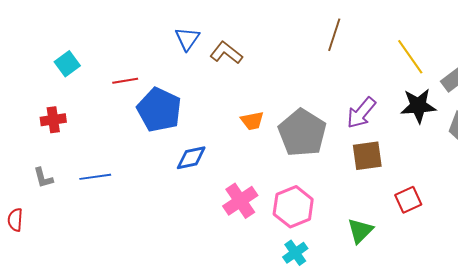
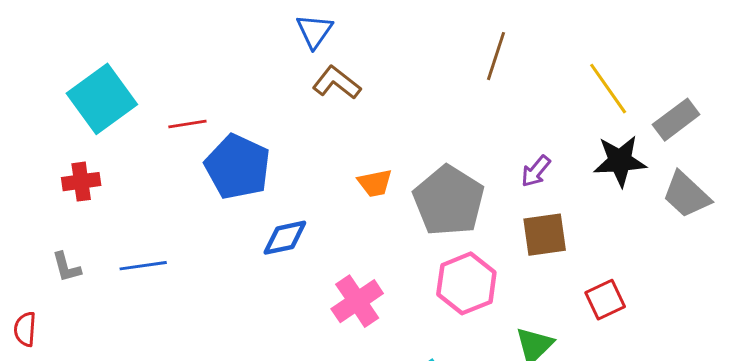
blue triangle: (187, 39) -> (314, 31), moved
cyan square: (67, 64) -> (102, 99), size x1.8
purple arrow: (361, 113) -> (536, 171), size x0.7
pink hexagon: (293, 207) -> (466, 283), moved

